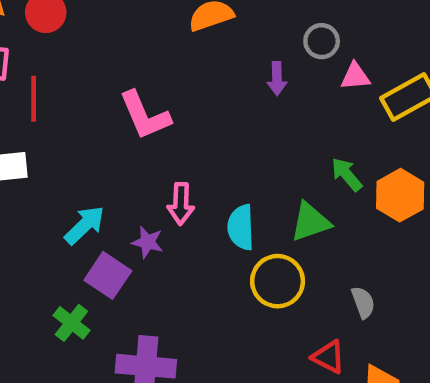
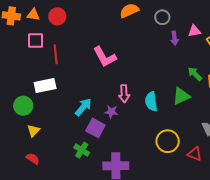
gray circle: (322, 41) -> (162, 17), moved
purple arrow: (277, 79) -> (175, 38), moved
yellow circle: (278, 281) -> (168, 141), moved

